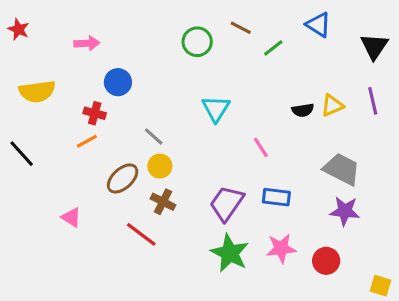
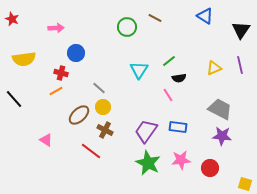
green line: (273, 48) -> (169, 61), moved
black semicircle: (303, 110) -> (179, 78), moved

